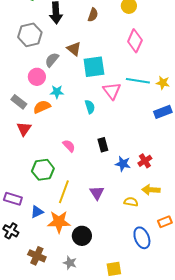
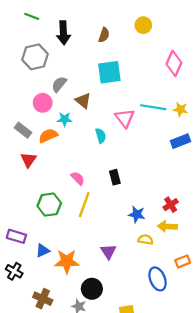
pink diamond: (135, 41) -> (174, 63), moved
brown triangle: (74, 49) -> (83, 101), moved
cyan square: (94, 67) -> (109, 72), moved
red cross: (145, 161) -> (171, 205), moved
blue star: (123, 164) -> (137, 214), moved
yellow line: (64, 192) -> (84, 205), moved
purple triangle: (97, 193) -> (108, 252), moved
black circle: (82, 236) -> (92, 289), moved

